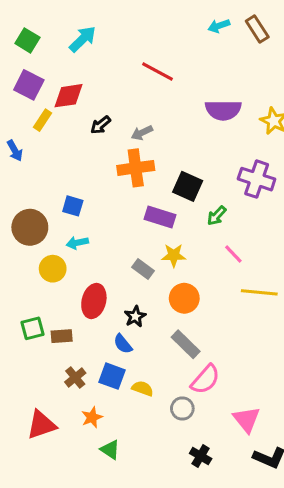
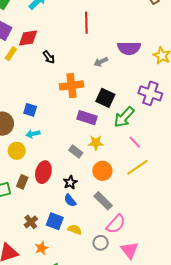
red line: (157, 72) -> (86, 23), turned 60
black arrow: (101, 125) -> (49, 57), turned -88
gray arrow: (142, 133) -> (101, 62), moved
green arrow: (217, 216) -> (124, 117), size x1.6
yellow line: (259, 292) -> (137, 167), moved, turned -40
brown rectangle: (62, 336) -> (22, 182), moved, turned -64
blue semicircle: (123, 344) -> (70, 200), moved
pink triangle: (247, 419) -> (129, 250), moved

